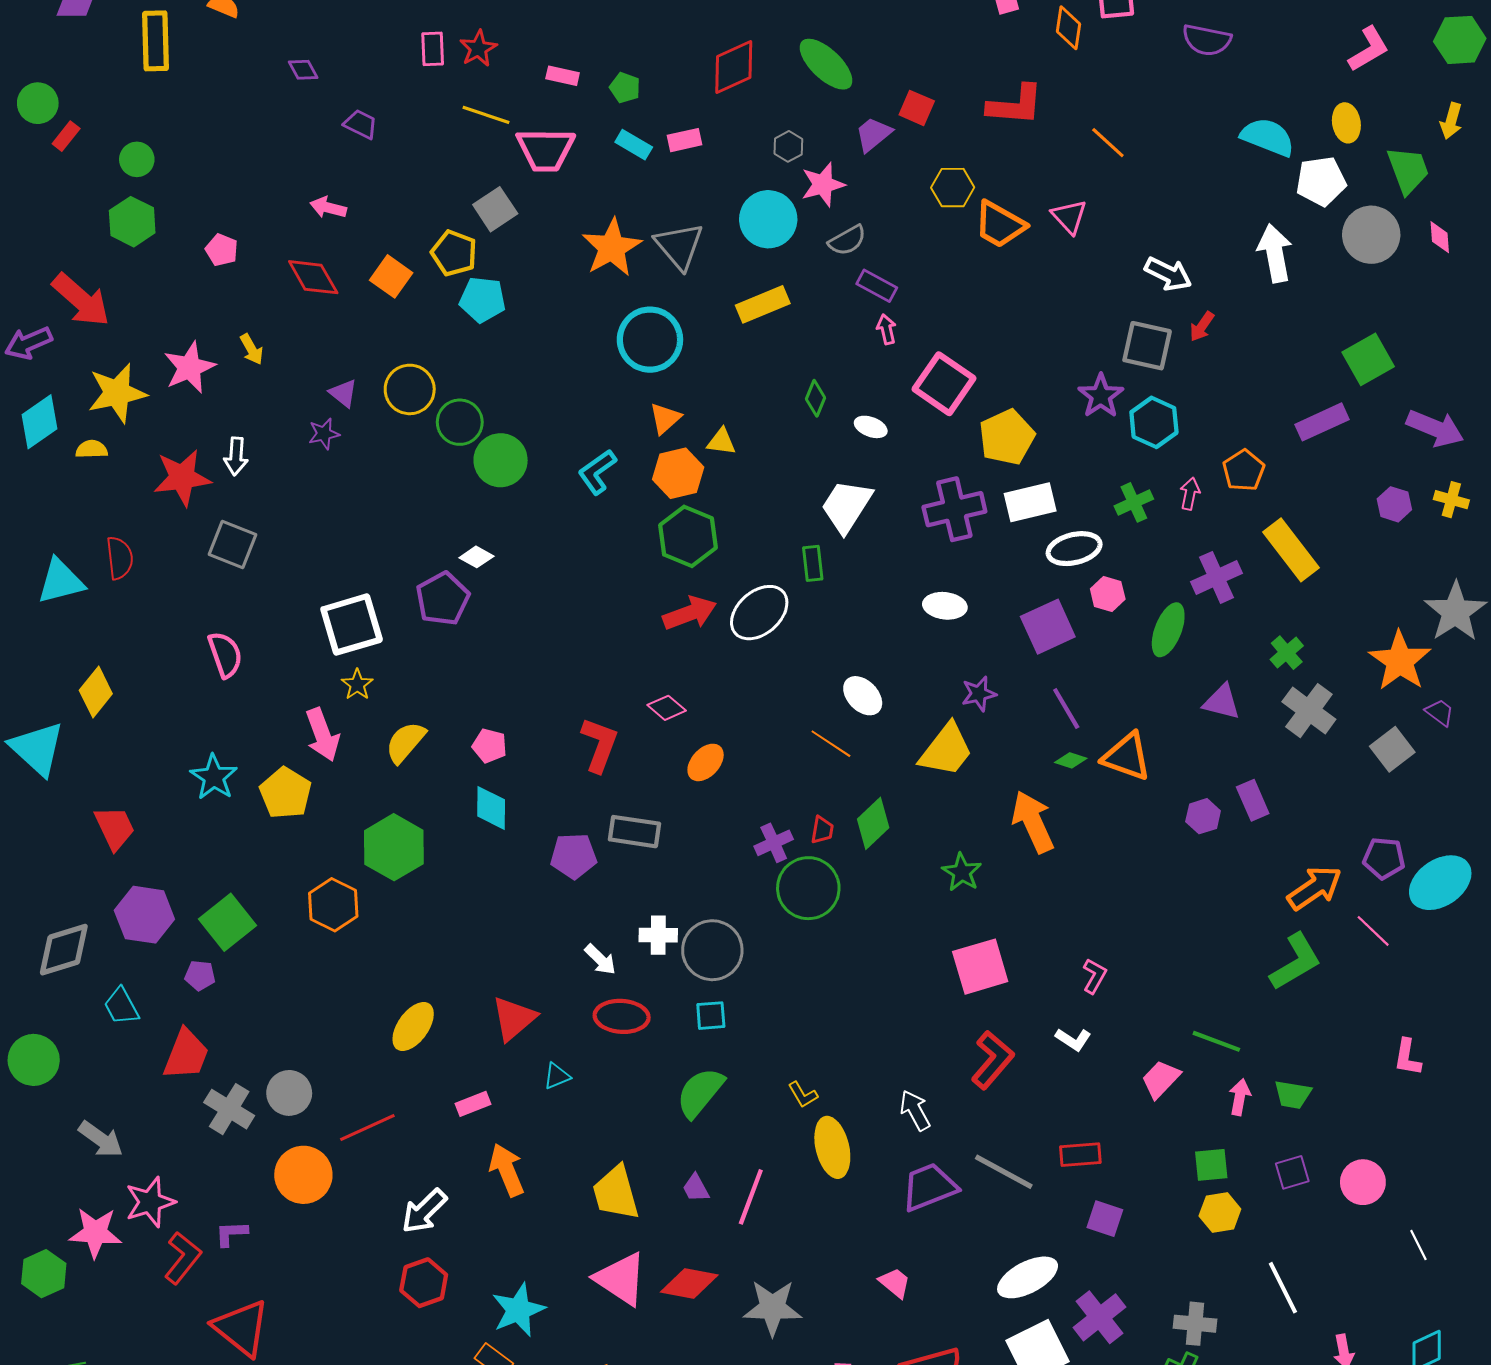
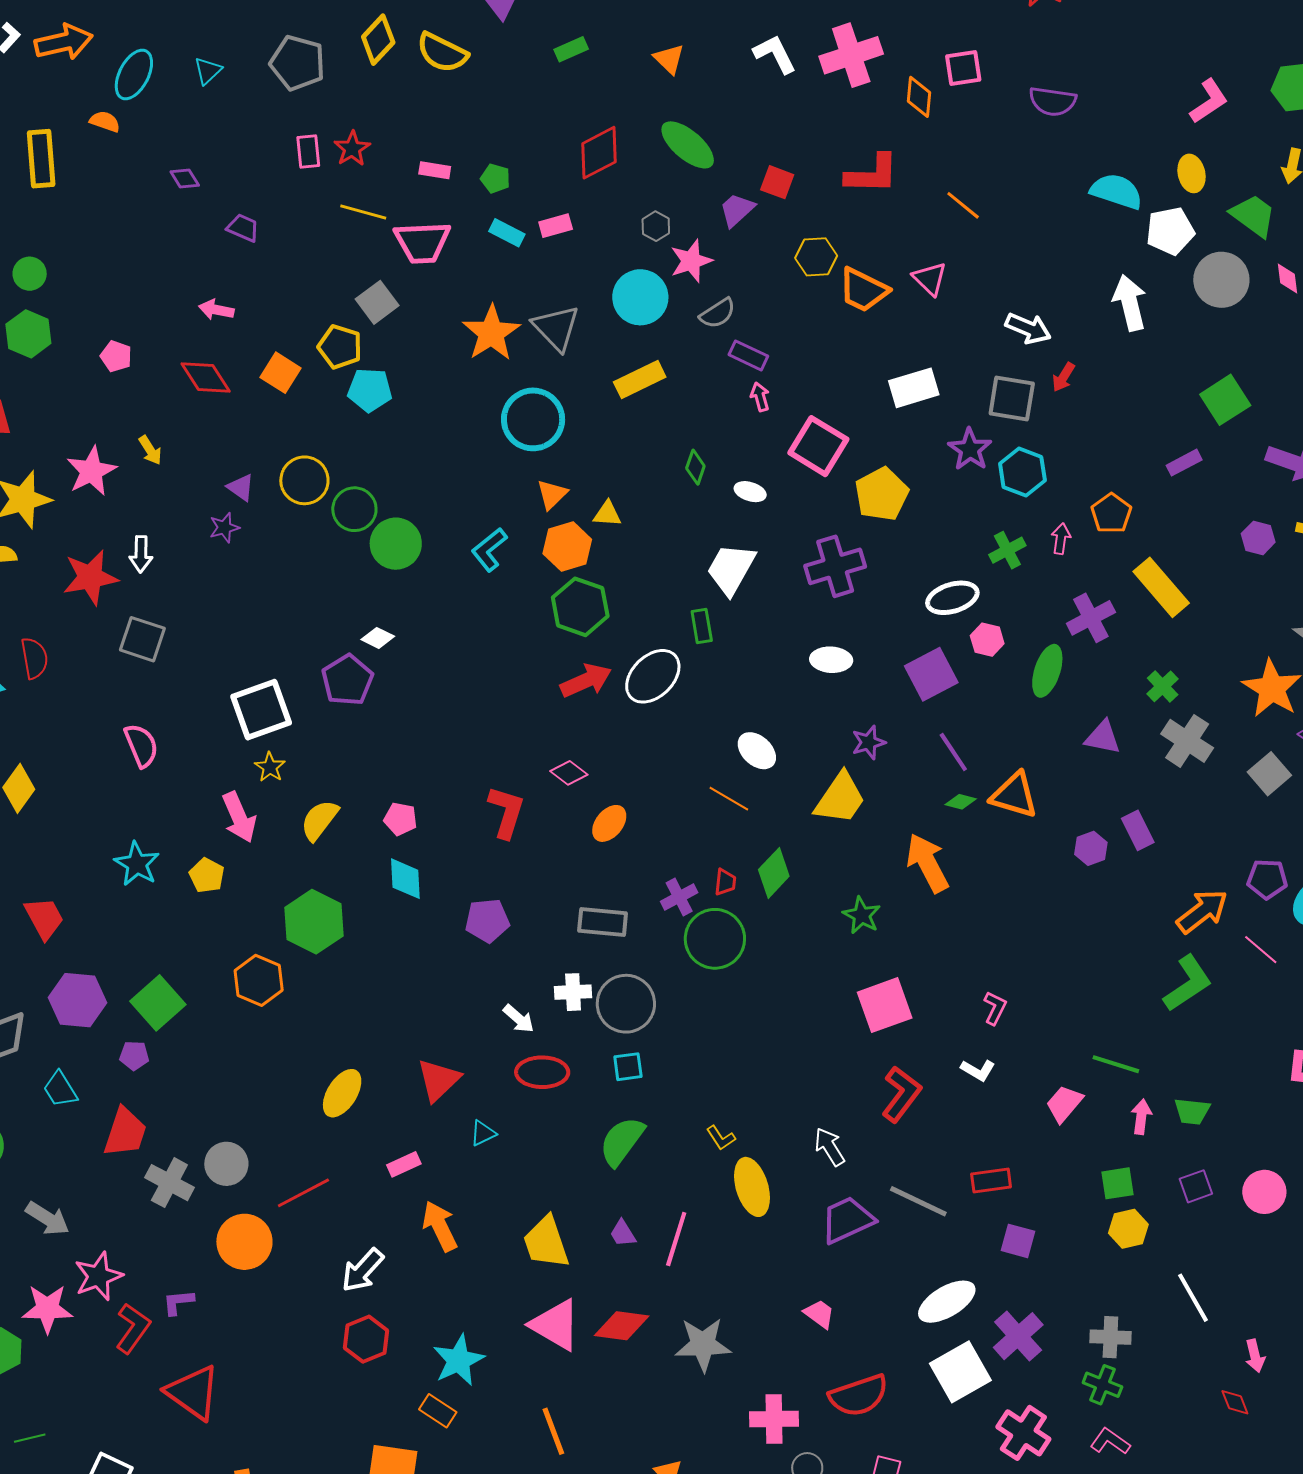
green trapezoid: (1408, 170) -> (1253, 216), turned -30
purple rectangle: (1322, 422) -> (1184, 463), size x0.7
white rectangle: (1030, 502) -> (914, 388), moved
yellow pentagon: (286, 793) -> (207, 875), size x0.7
gray rectangle: (635, 832) -> (603, 922), moved

